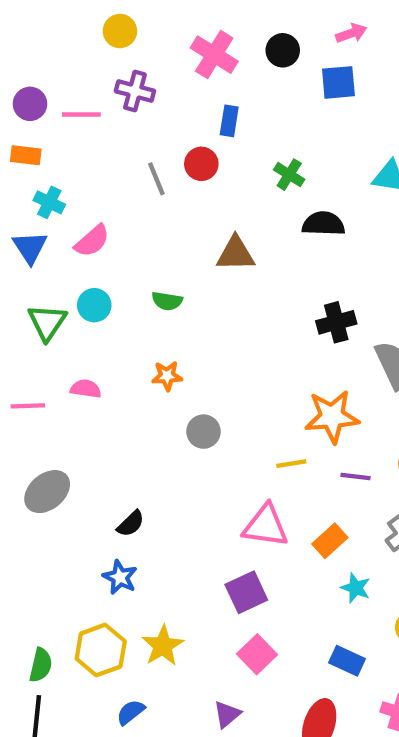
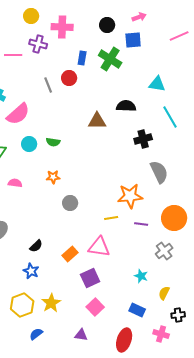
pink cross: (214, 55) -> (62, 27), moved, turned -30
green cross: (289, 175) -> (110, 59), moved, size x1.6
pink semicircle: (92, 241) -> (18, 114), size x1.4
brown triangle: (236, 254) -> (97, 121), moved
cyan circle: (94, 305) -> (29, 144), moved
black cross: (336, 322) -> (143, 139), moved
orange rectangle: (330, 541) -> (70, 254), moved
purple triangle: (227, 714) -> (81, 335), turned 48

